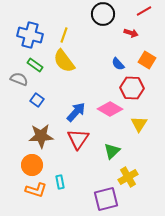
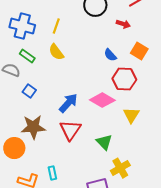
yellow semicircle: (64, 61) -> (56, 52), size x0.7
green triangle: (112, 151) -> (104, 142), turned -30
orange circle: (32, 165) -> (14, 148), moved

